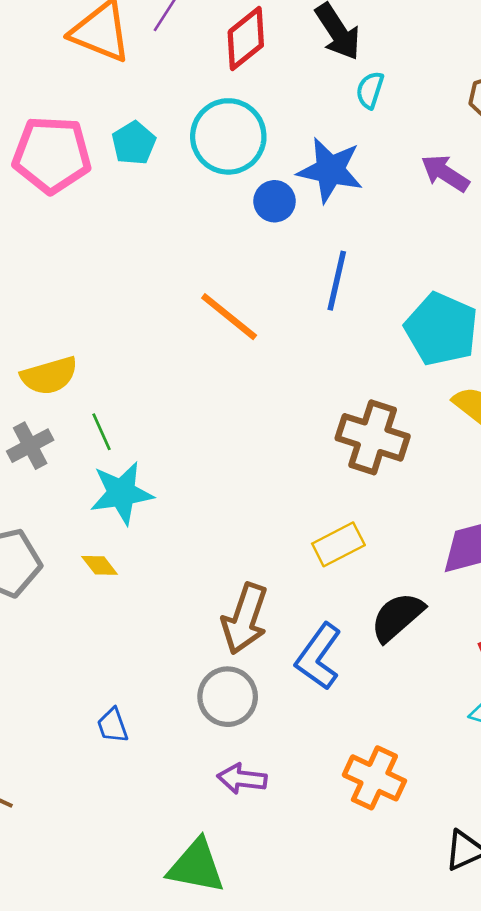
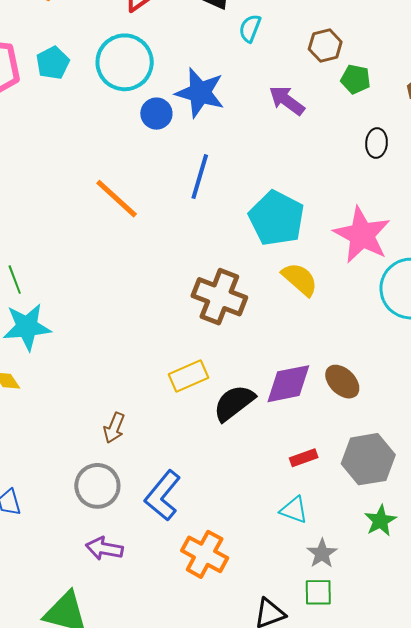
cyan semicircle: (370, 90) -> (250, 28), moved
black semicircle: (397, 617) -> (234, 403), moved
brown arrow: (245, 619) -> (114, 428), size x0.6
blue L-shape: (318, 657) -> (163, 496), moved

